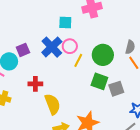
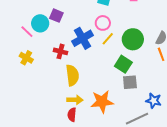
blue cross: (52, 47) -> (83, 38), moved
purple square: (23, 50) -> (56, 16), turned 32
gray square: (116, 89) -> (130, 82), moved

